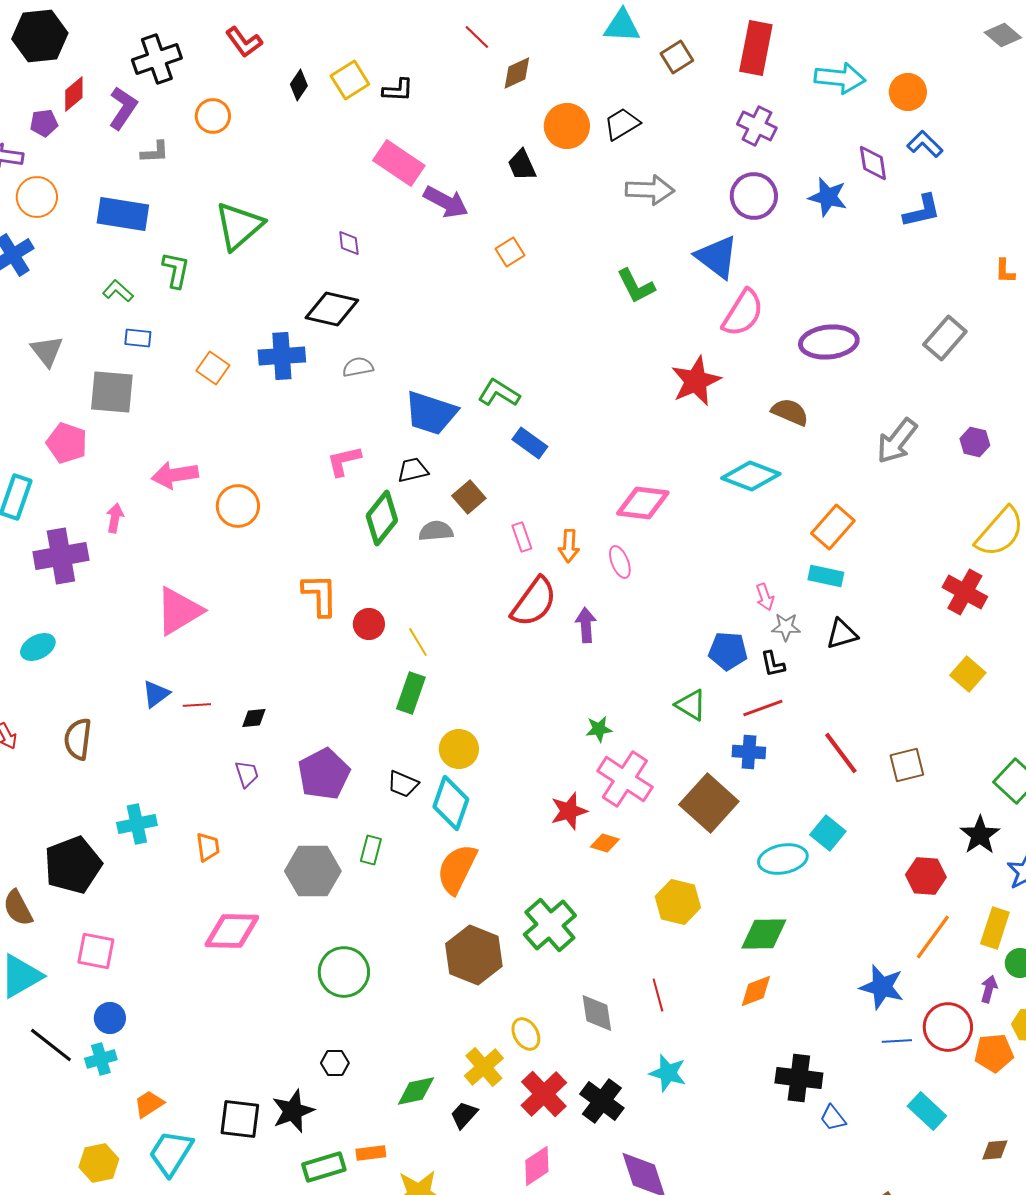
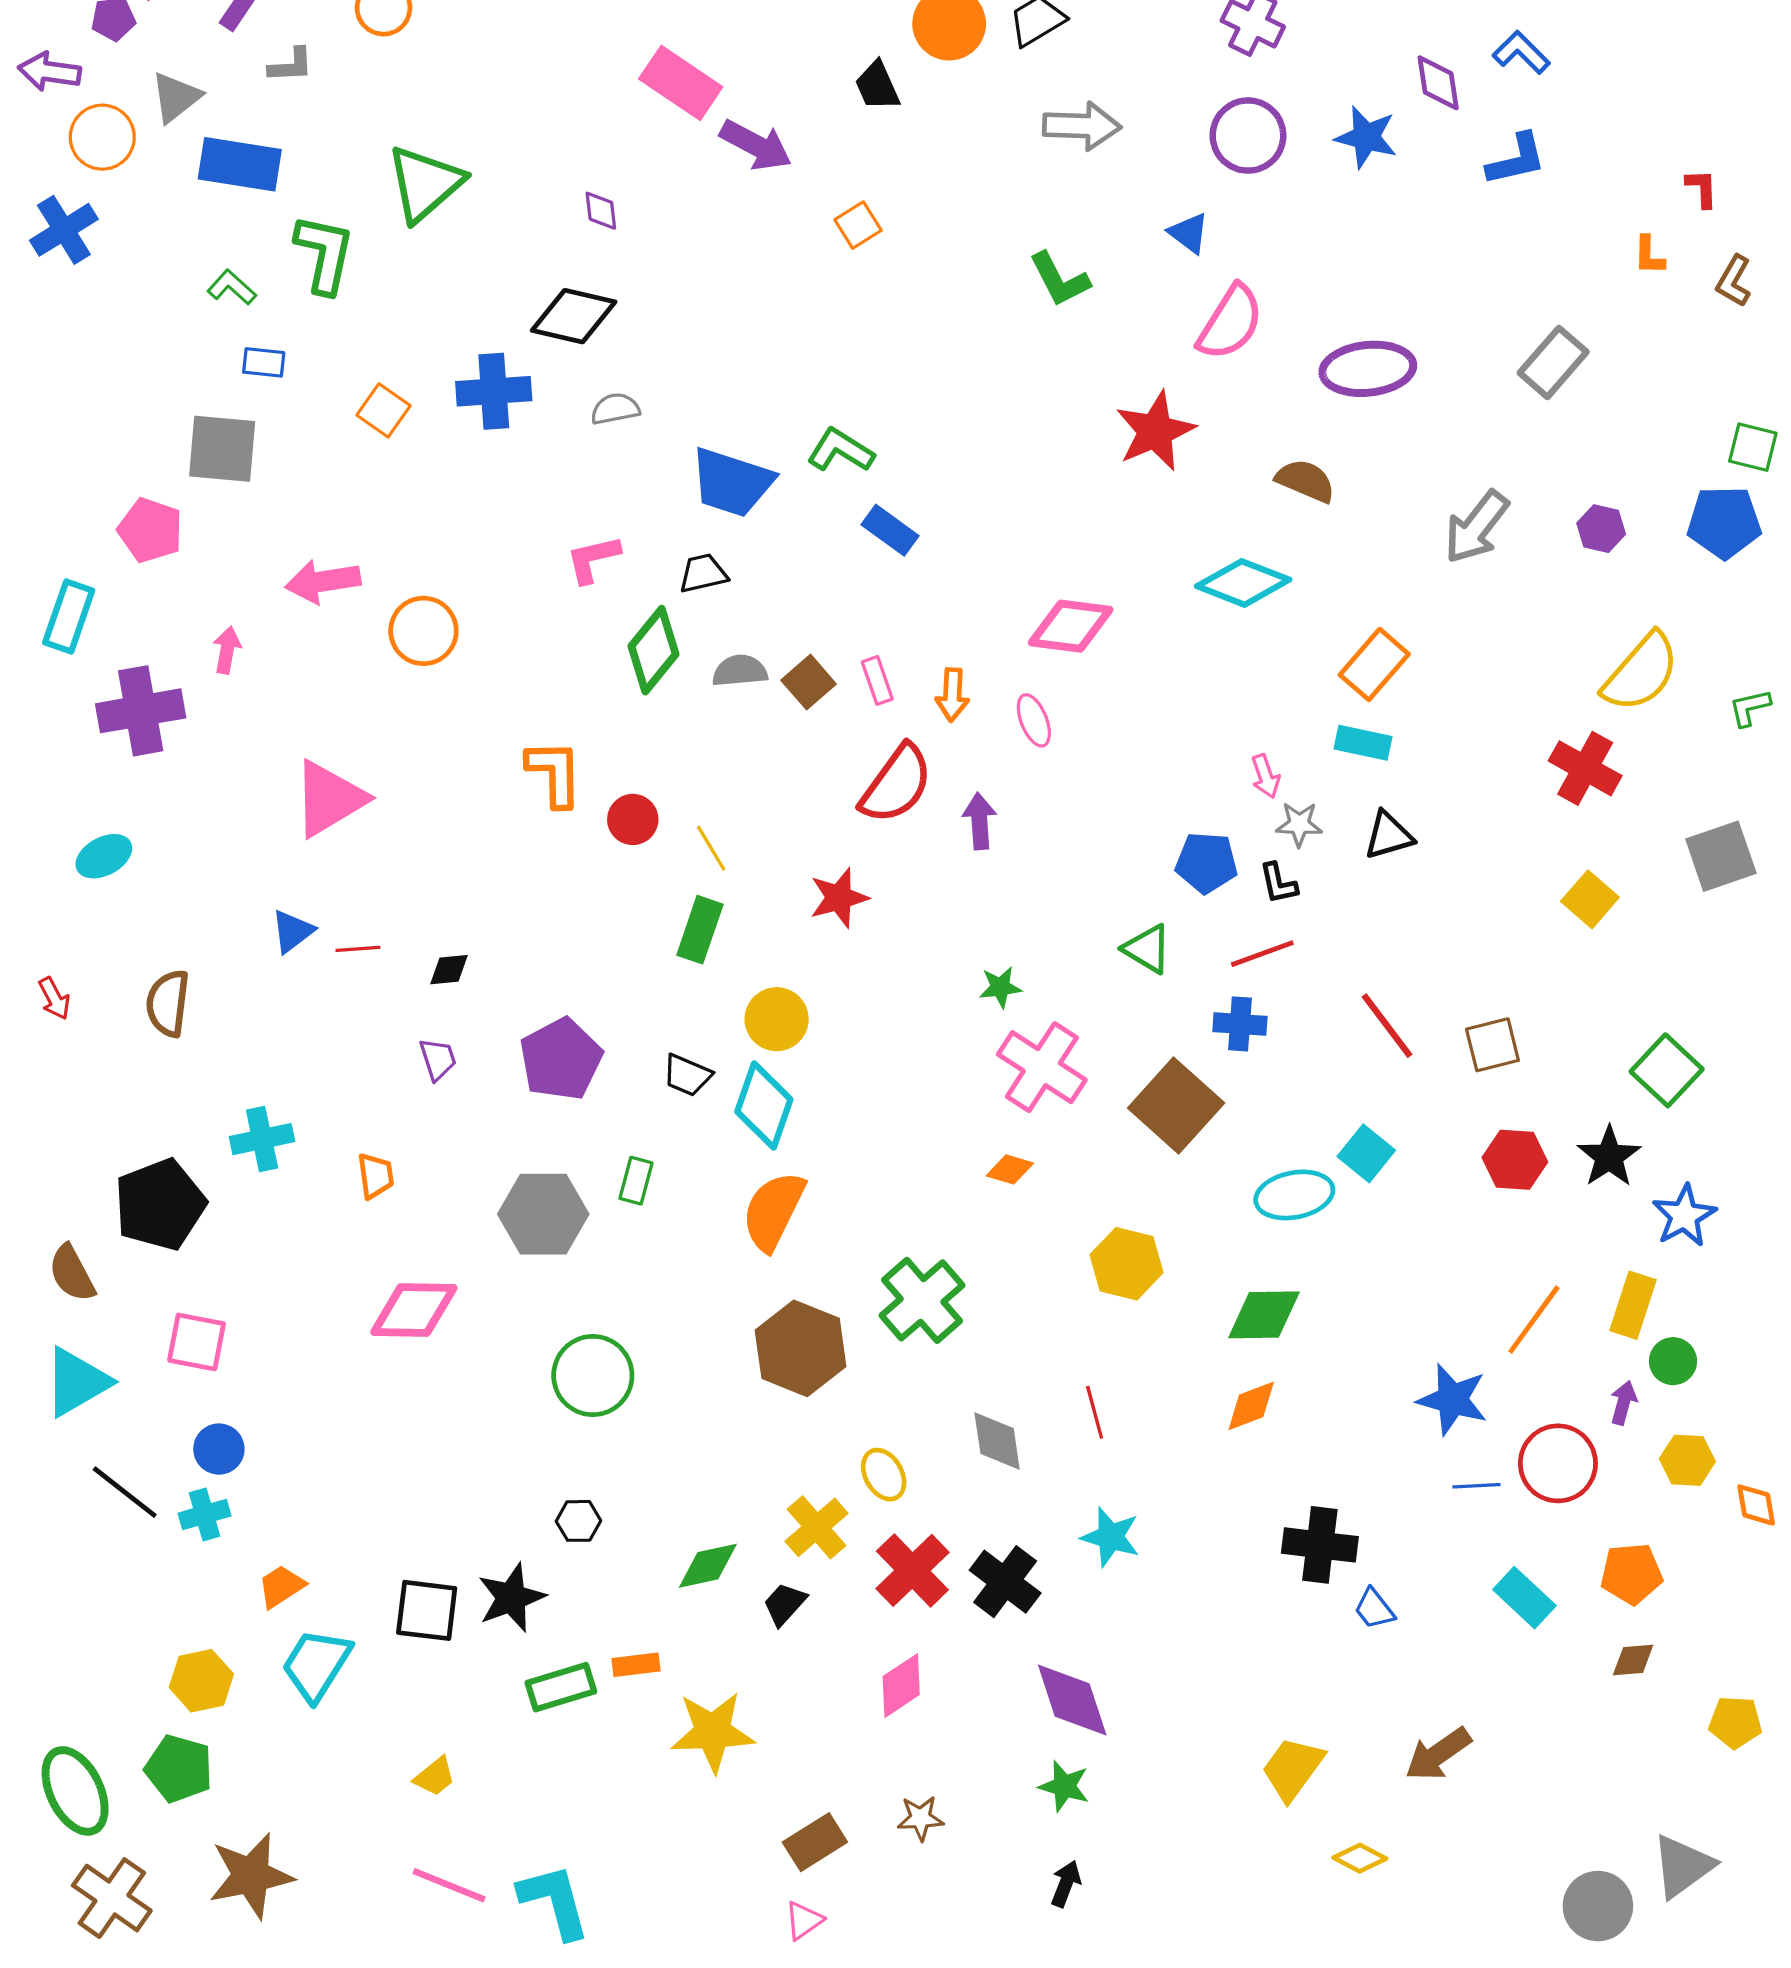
blue triangle: (717, 257) -> (1189, 233), size x0.6
green L-shape: (176, 270) -> (324, 254), size x1.4
gray triangle: (47, 351) -> (176, 97), moved, turned 30
brown square: (469, 497) -> (809, 682), moved
red star: (569, 811) -> (839, 898), moved
red hexagon: (926, 876) -> (1515, 1160), moved
orange pentagon: (994, 1053) -> (1631, 1574), moved

